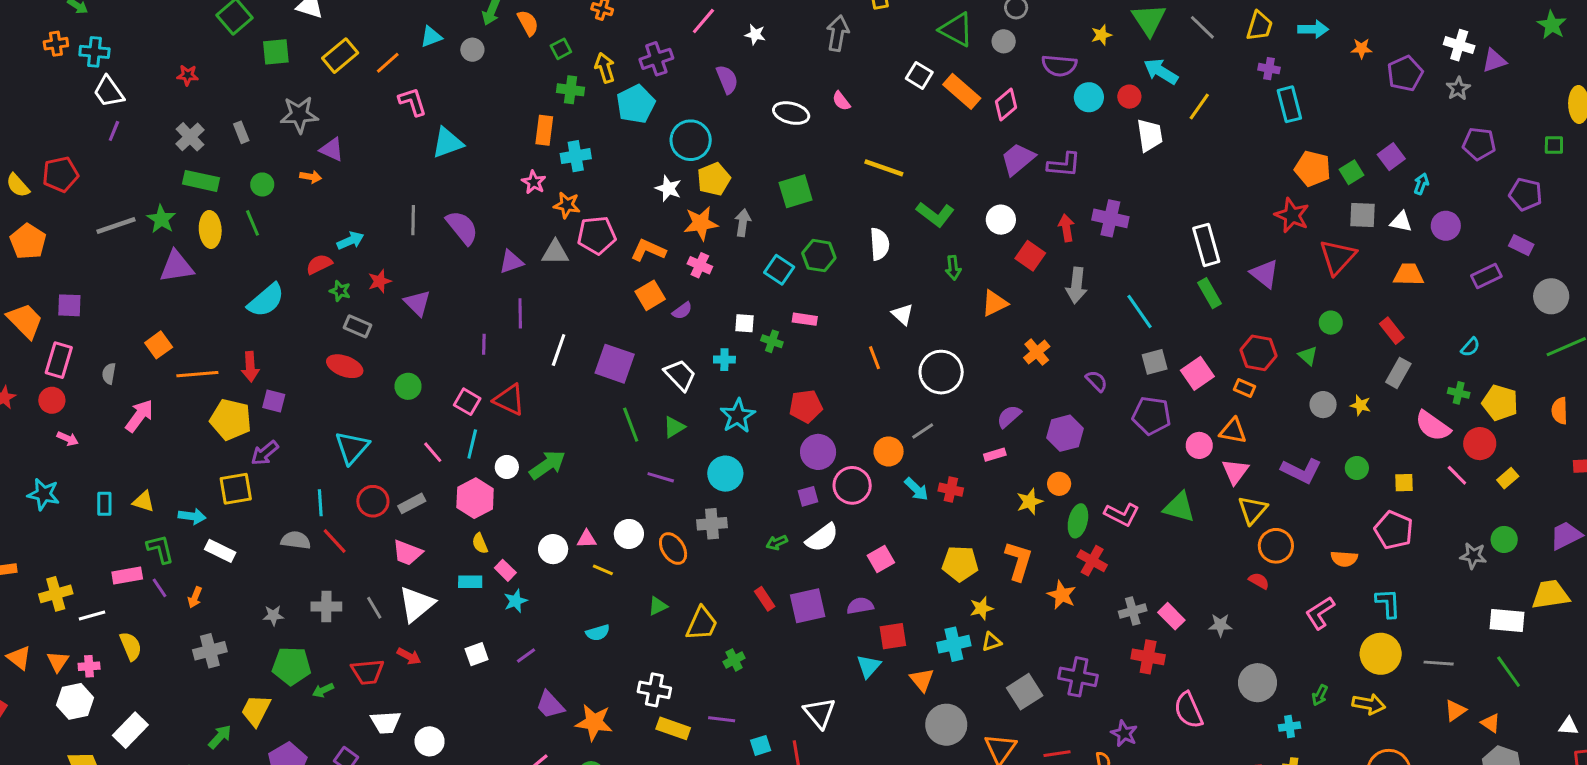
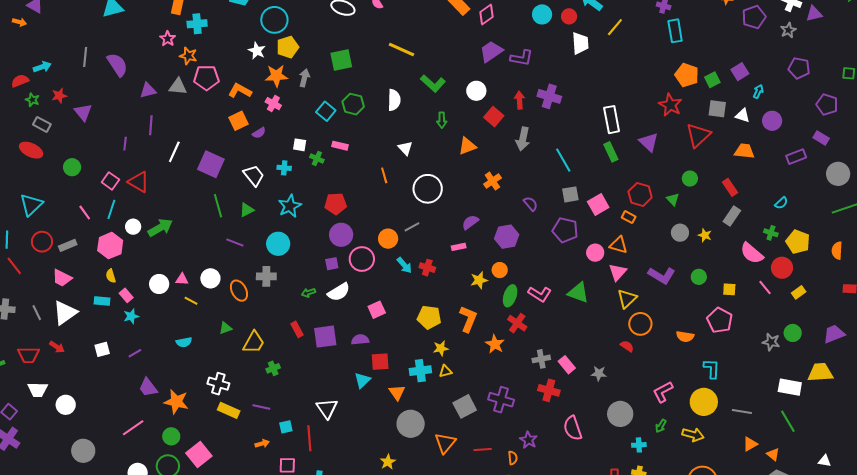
pink L-shape: (1320, 613) -> (663, 392), moved

